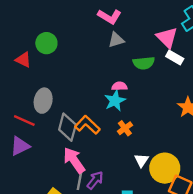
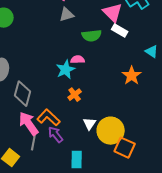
pink semicircle: (119, 86) -> (78, 60), moved
orange L-shape: (87, 125) -> (49, 118), moved
purple arrow: (95, 180) -> (56, 135), moved, turned -78

